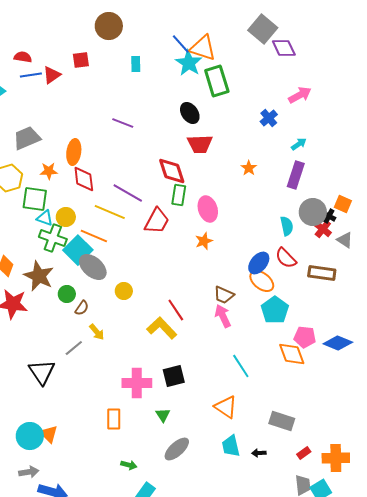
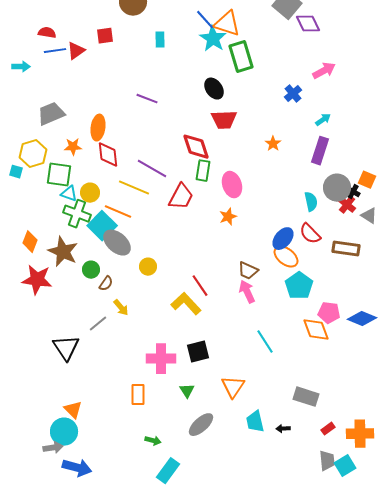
orange triangle: (226, 407) -> (233, 387), moved, turned 30
cyan circle: (30, 436) -> (64, 432), moved

